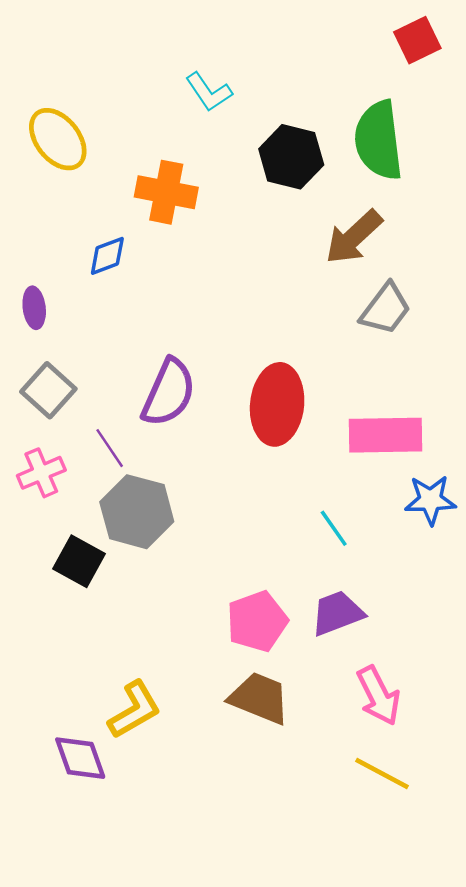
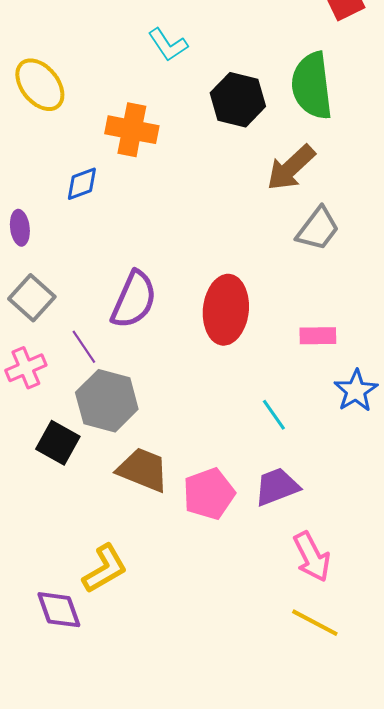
pink rectangle: (386, 435) -> (318, 336), size x0.6
blue star: (430, 500) -> (356, 391), turned -30
brown trapezoid: (259, 698) -> (143, 470), moved

